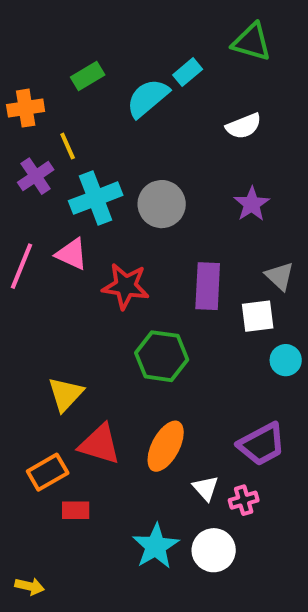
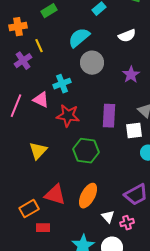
cyan semicircle: (148, 98) -> (79, 38), moved
cyan cross: (96, 198) -> (62, 84), moved, size x0.7
gray circle: (162, 204) -> (92, 63), moved
yellow triangle: (66, 394) -> (38, 151), moved

